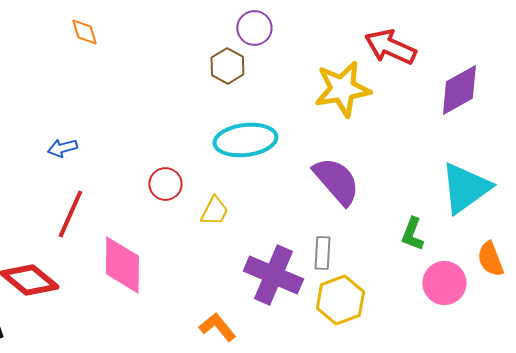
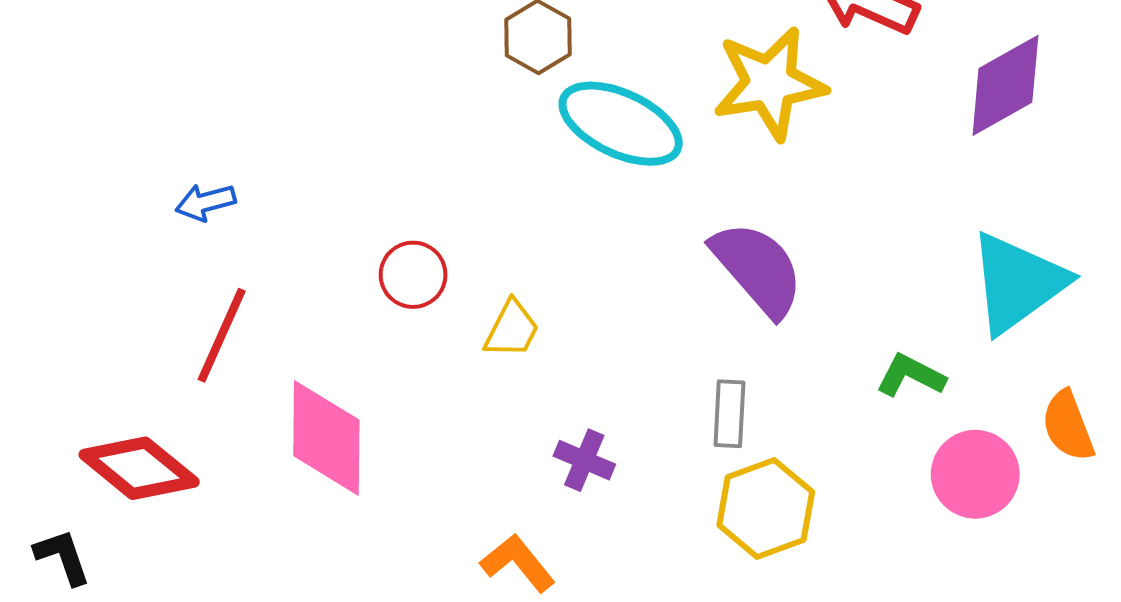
cyan ellipse: (245, 140) -> (621, 124), moved, turned 32
green L-shape: (412, 234) -> (911, 376), turned 96
purple cross: (273, 275) -> (584, 460), moved, size x0.5

